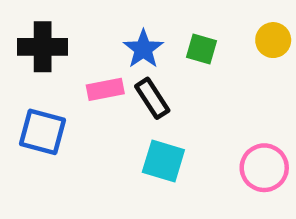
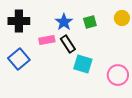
green square: (202, 49) -> (90, 22), turned -32
blue square: (43, 132) -> (19, 59), turned 35
cyan square: (163, 161) -> (83, 64), moved

